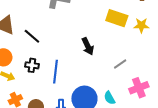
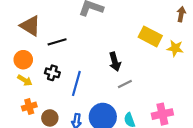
black line: (32, 36) -> (57, 42), turned -66
gray line: (120, 64) -> (125, 84), moved

